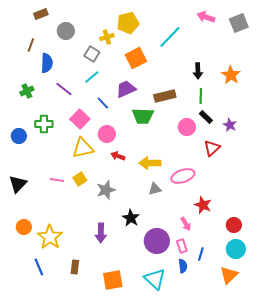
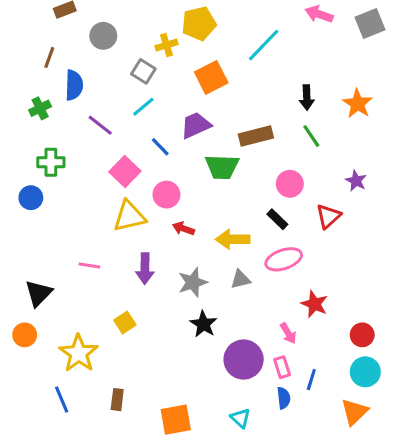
green cross: (27, 91) -> (40, 108), moved
green line: (201, 96) -> (311, 136), turned -35
black rectangle: (206, 117) -> (277, 219), moved
green cross: (44, 124) -> (51, 162), moved
yellow square: (80, 179) -> (125, 323), moved
black triangle: (18, 184) -> (39, 293), moved
gray star: (106, 190) -> (193, 282), moved
orange circle: (24, 227) -> (25, 335), moved
purple arrow: (101, 233) -> (145, 269), moved
cyan triangle: (155, 279) -> (240, 418), size x0.6

